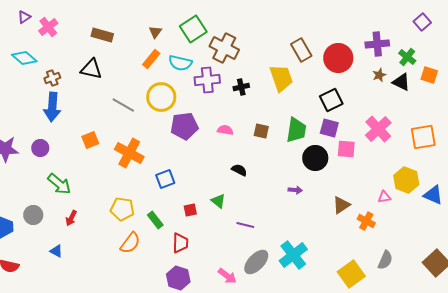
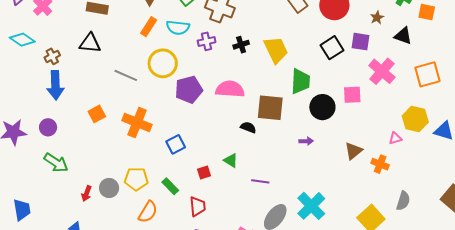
yellow trapezoid: (281, 78) -> (276, 50), moved
purple cross: (207, 80) -> (207, 41), size x0.7
black triangle: (401, 82) -> (403, 36), moved
purple square: (329, 128) -> (360, 42), moved
pink semicircle: (225, 130) -> (230, 89), size x1.8
brown square: (261, 131) -> (270, 108), moved, size x1.8
green arrow: (59, 184) -> (56, 163), moved
gray circle: (33, 215) -> (109, 188), moved

